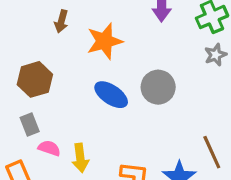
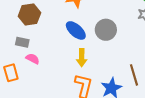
gray rectangle: (30, 124) -> (22, 42), turned -64
yellow arrow: (80, 158) -> (82, 58), moved

